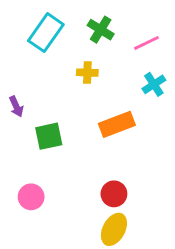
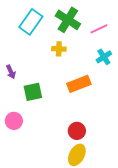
green cross: (101, 30) -> (68, 20), size x1.4
pink circle: (31, 197) -> (14, 121), moved

